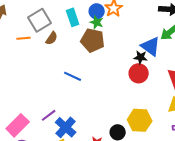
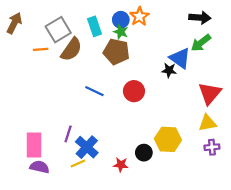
brown semicircle: (52, 38) -> (71, 49), size x1.6
red circle: (139, 73) -> (134, 91), moved
purple line: (49, 115) -> (68, 134), turned -35
pink rectangle: (18, 125) -> (34, 145), turned -45

